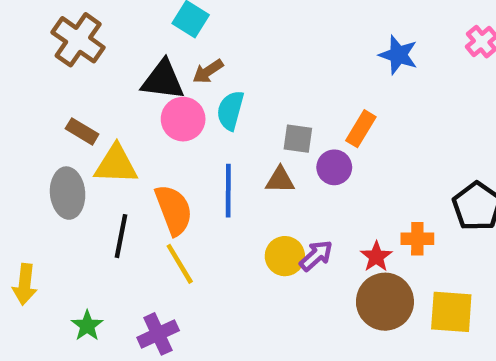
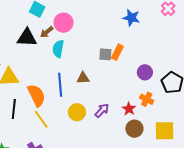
pink circle: (183, 119) -> (63, 23), moved
gray square: (298, 139) -> (105, 54), moved
purple circle: (334, 167) -> (145, 72), moved
orange cross: (417, 239) -> (147, 99), turned 32
yellow circle: (285, 256) -> (77, 112), moved
brown circle: (385, 302) -> (134, 129), size x0.7

